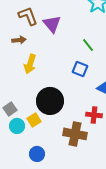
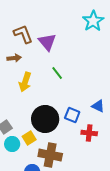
green line: (88, 45) -> (57, 73), moved
blue square: (80, 69) -> (72, 115), moved
brown cross: (75, 134) -> (50, 155), moved

